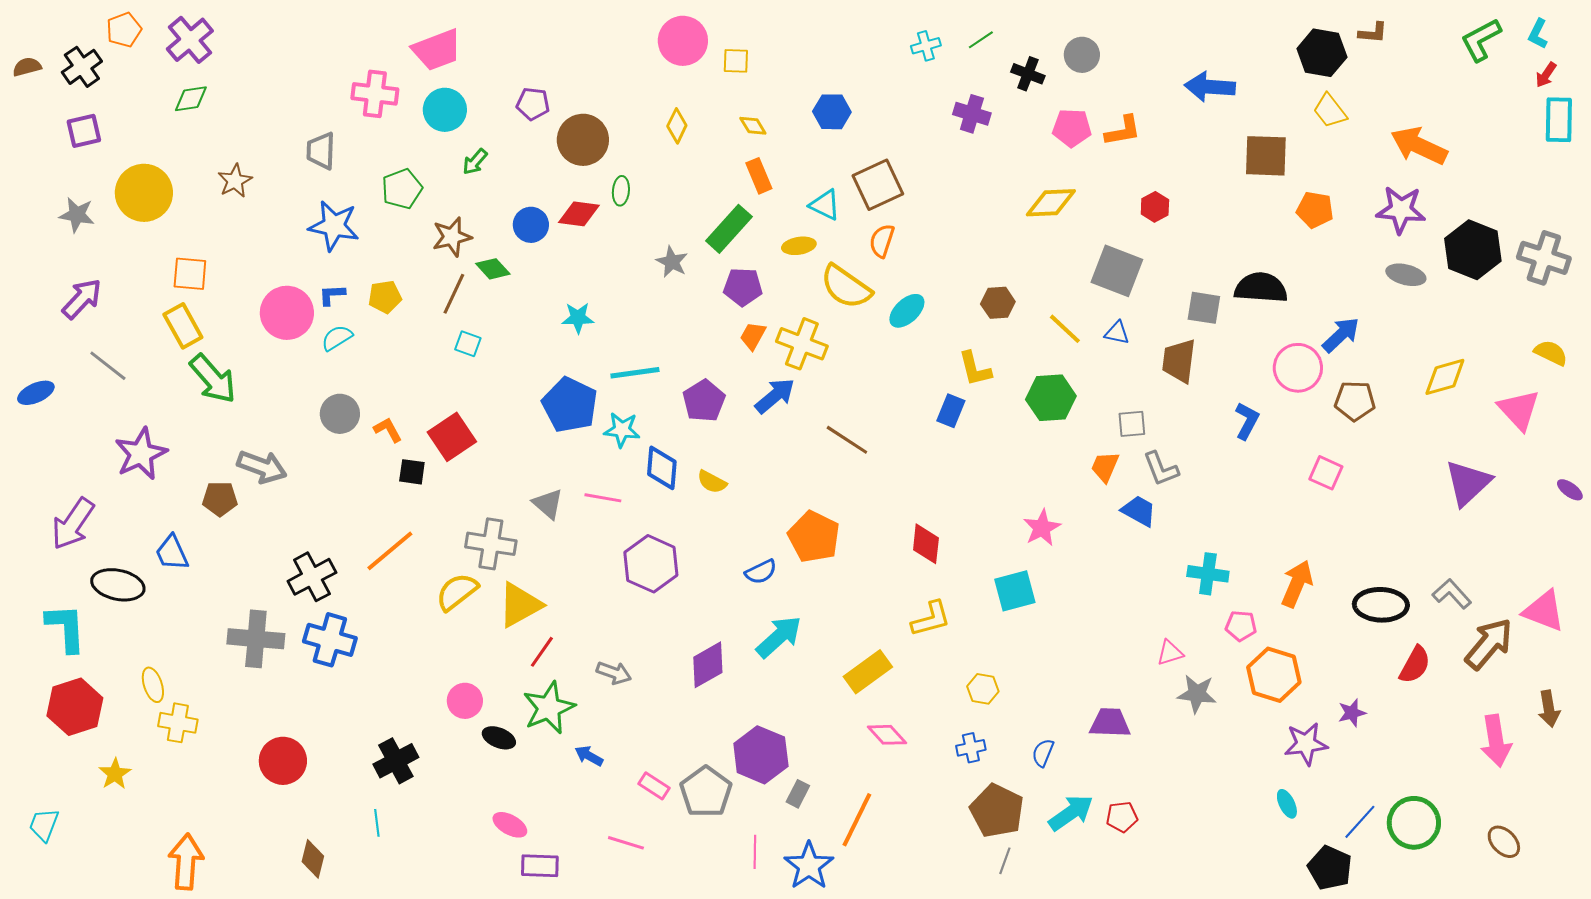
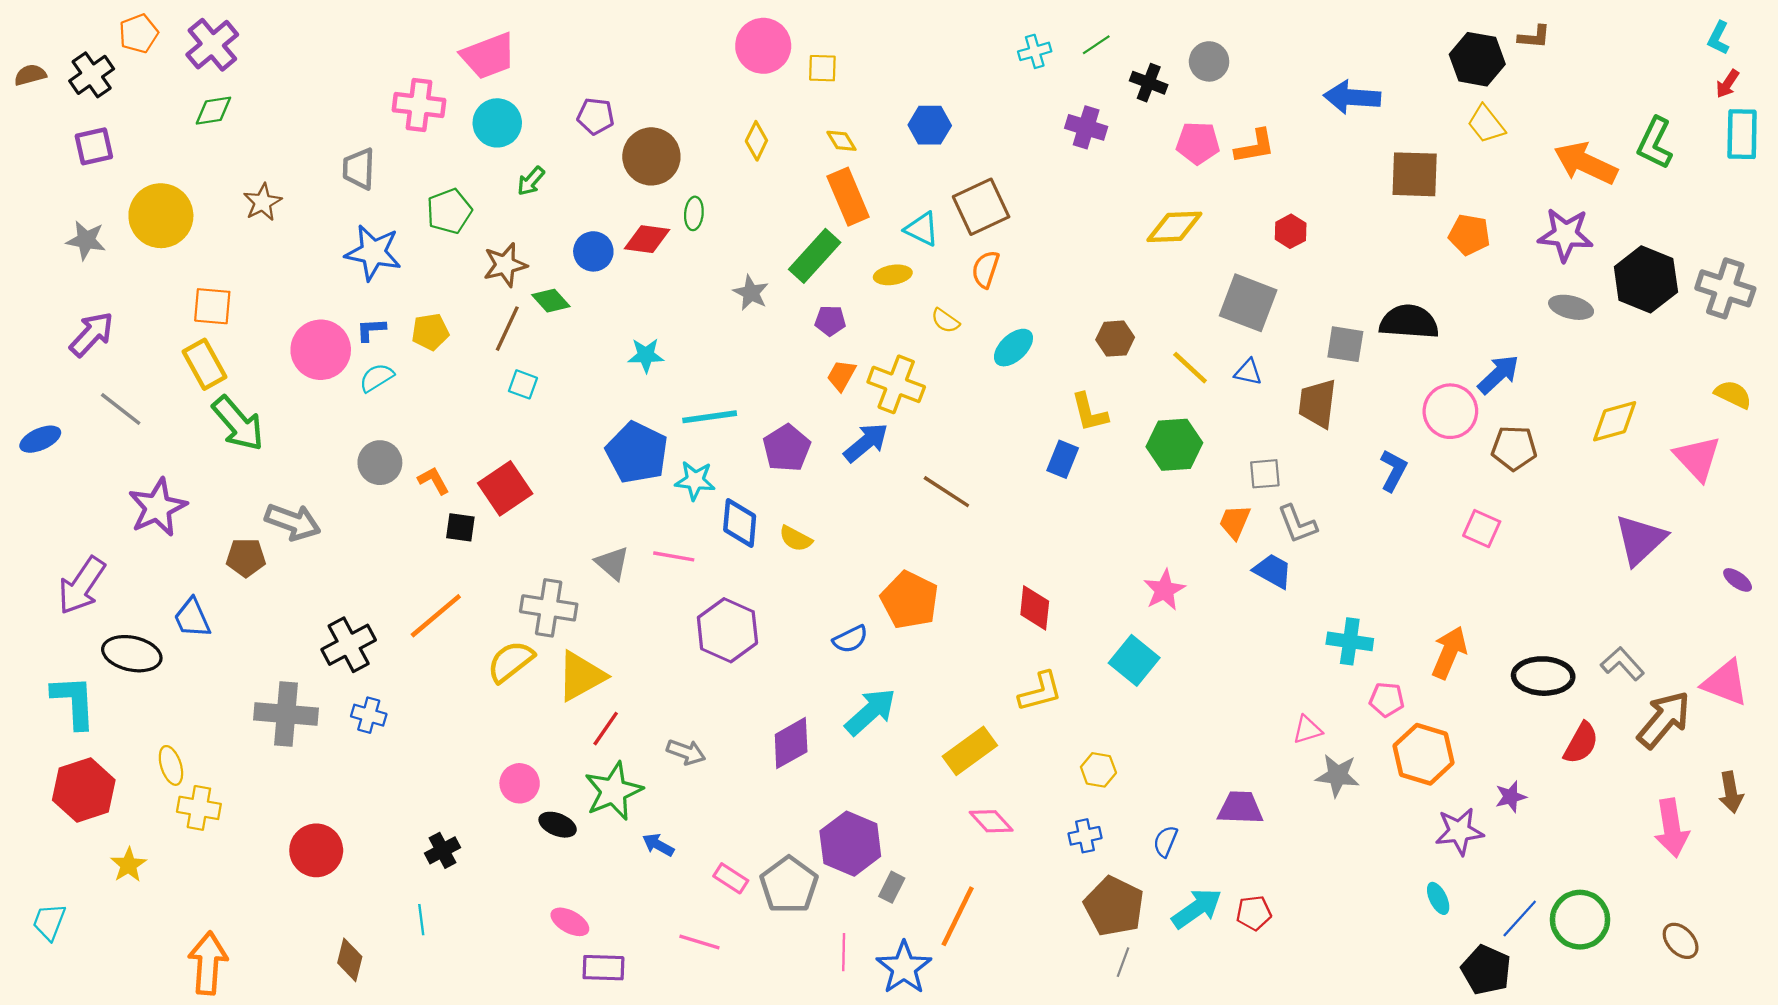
green L-shape: (1481, 40) -> (1655, 143), moved, turned -36
orange rectangle: (759, 176) -> (848, 197), size x1.4
purple pentagon: (743, 287) -> (830, 321), size x0.7
yellow semicircle: (846, 287) -> (945, 321), size x0.5
purple ellipse: (1570, 490) -> (1738, 580), moved
cyan square: (1015, 591) -> (1134, 660), turned -36
blue cross: (330, 640) -> (369, 715), size x0.6
black cross: (396, 761) -> (442, 850), size x0.7

